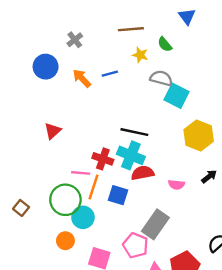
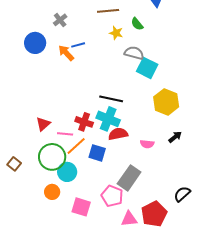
blue line: (110, 74) -> (78, 45), moved
red triangle: (53, 131) -> (43, 124), moved
orange line: (93, 187) -> (76, 146), turned 30

